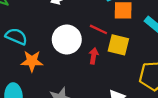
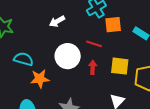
yellow square: (118, 45) -> (120, 66), moved

